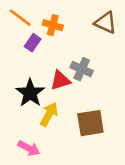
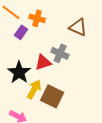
brown triangle: (106, 23) -> (78, 27), moved
brown square: (90, 123) -> (52, 96), moved, turned 35

